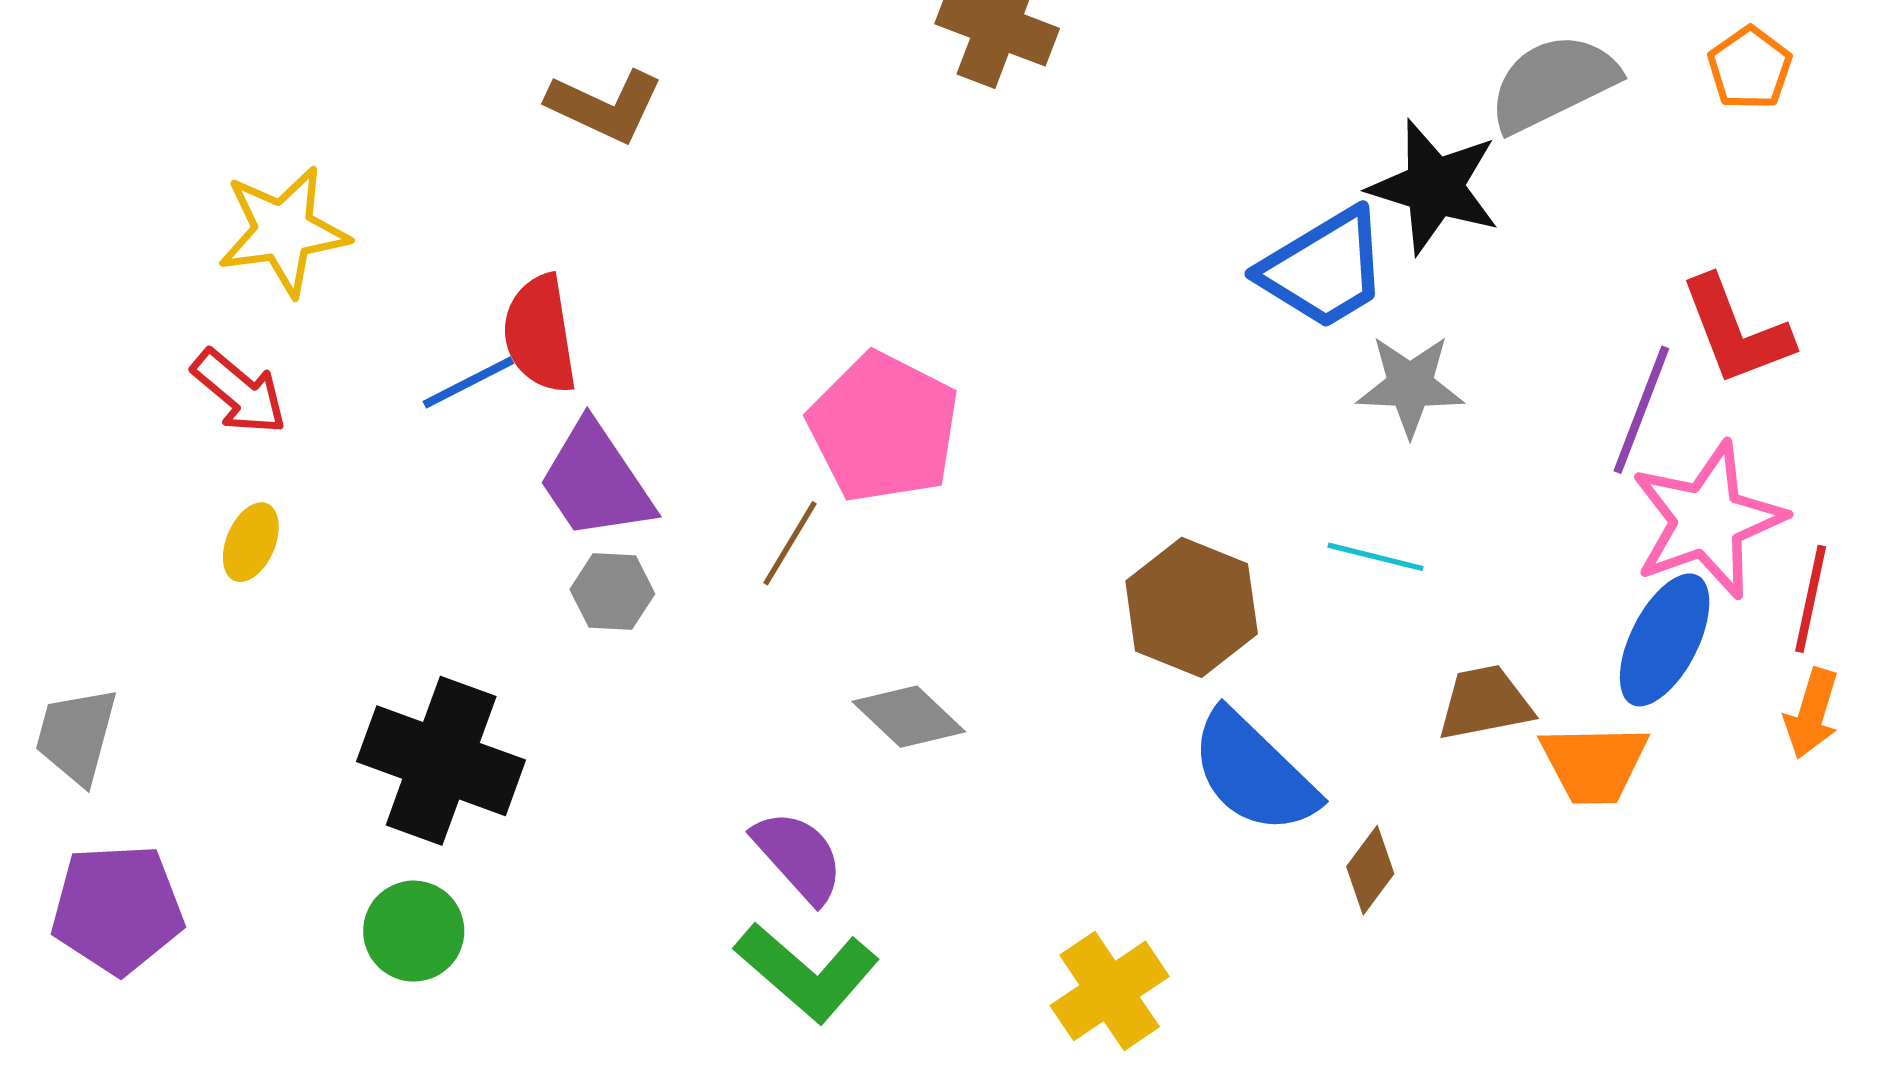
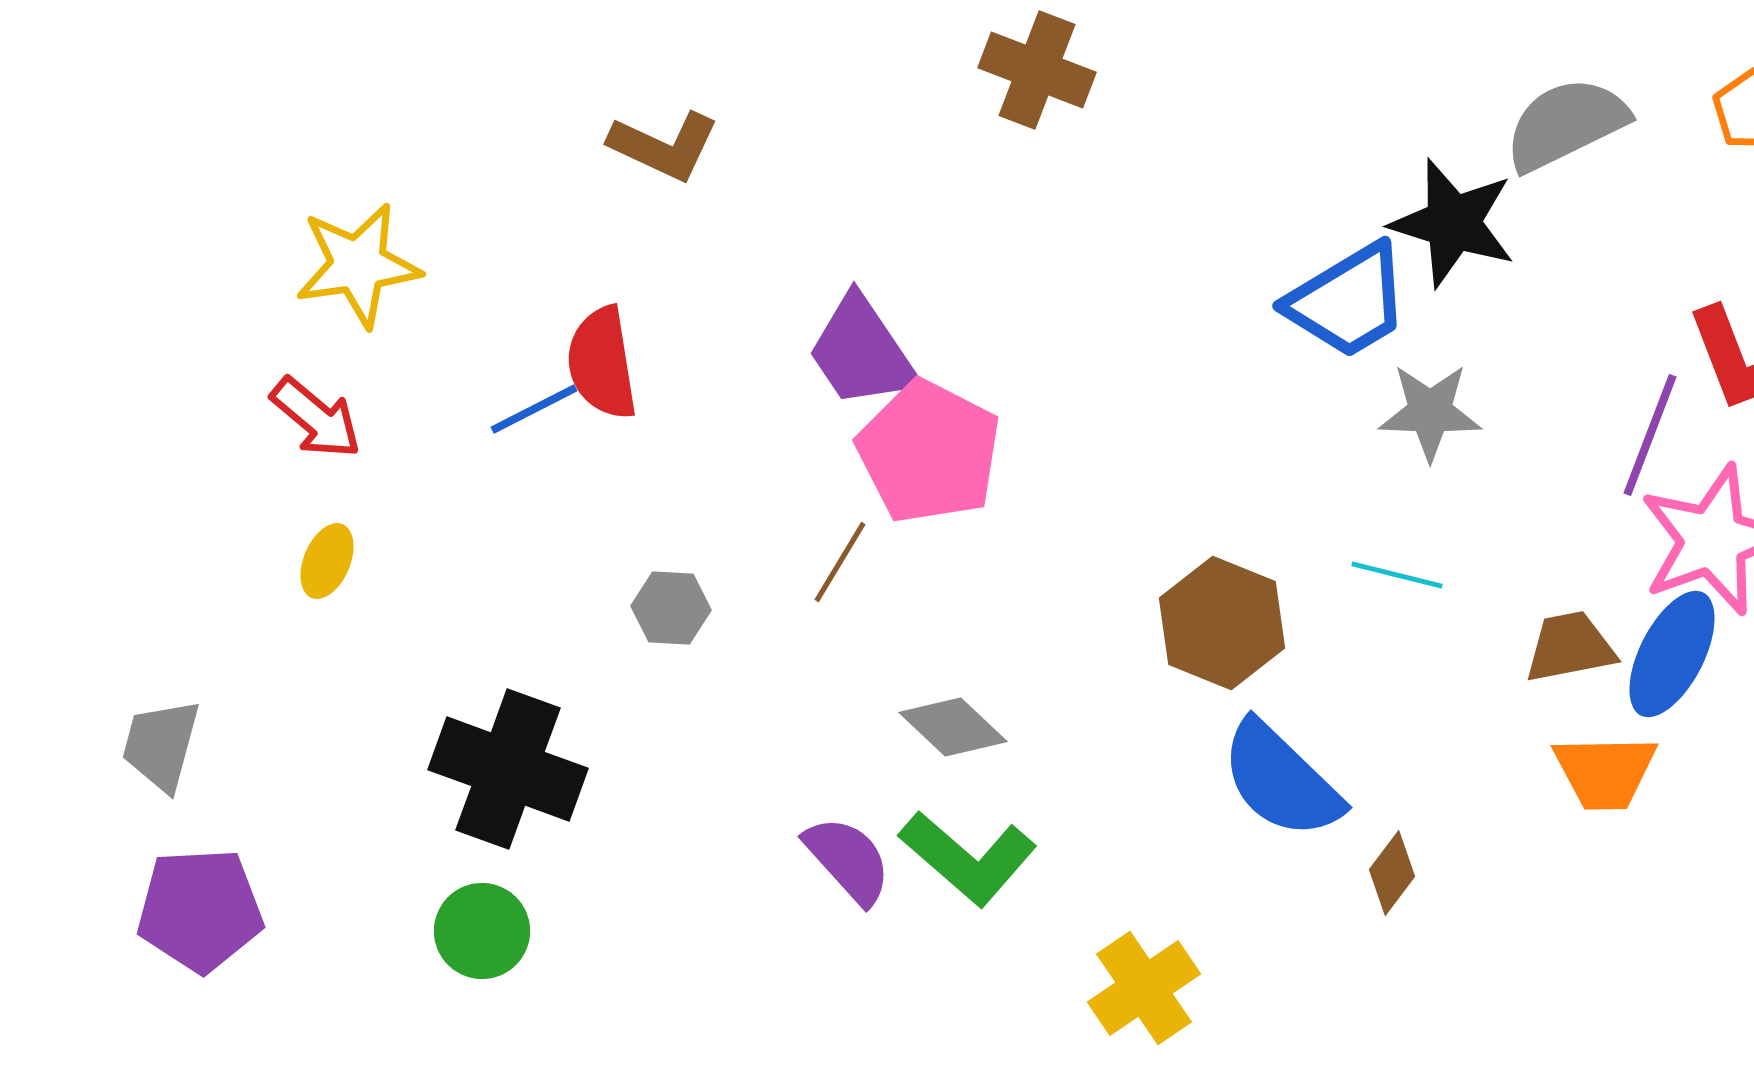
purple trapezoid: (596, 481) -> (862, 352), moved
brown trapezoid: (1485, 703) -> (1570, 647), moved
green L-shape: (807, 972) -> (968, 858), moved

